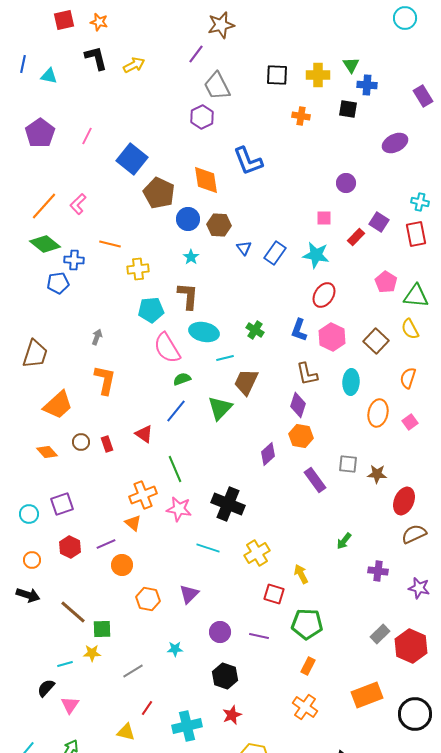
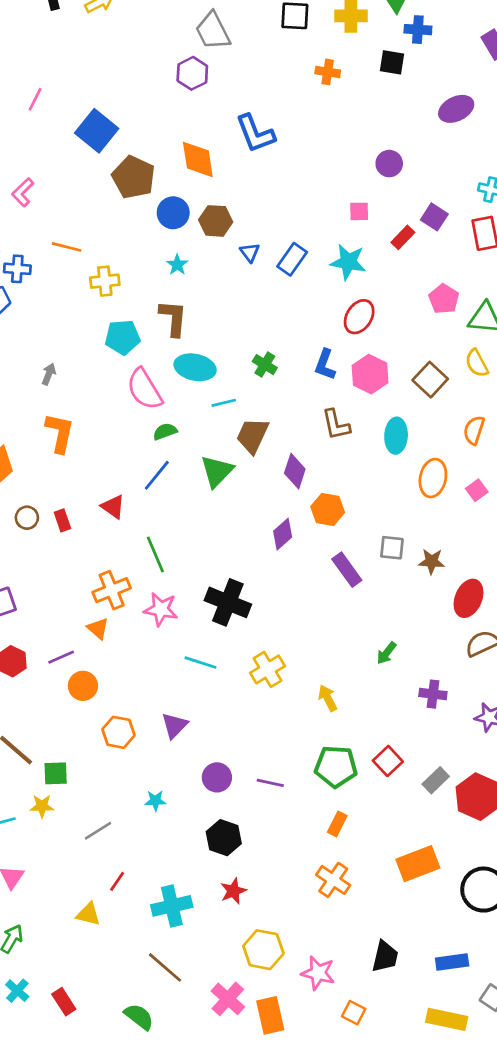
purple diamond: (298, 405) -> (295, 471), moved
red square: (274, 594) -> (388, 761), moved, turned 30

